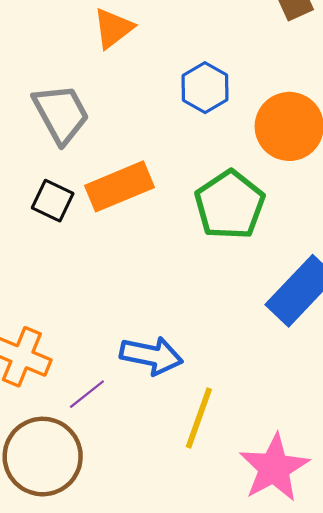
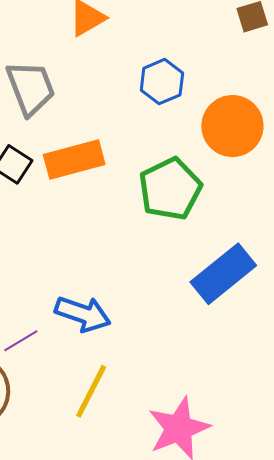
yellow line: (199, 418) -> (91, 391), moved

